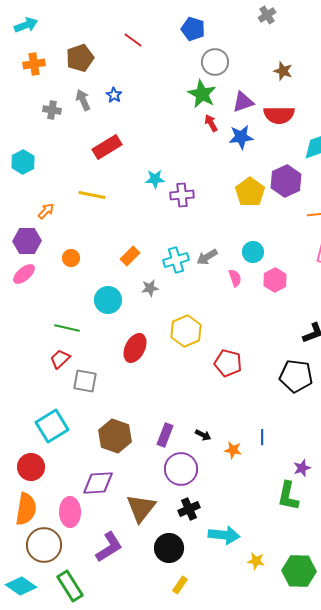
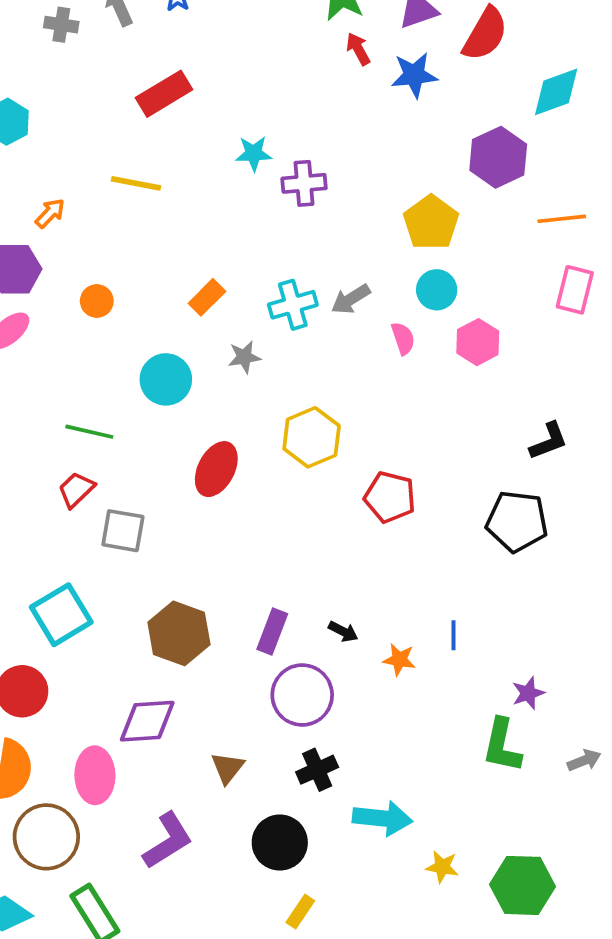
red semicircle: (279, 115) -> (485, 34), turned -60
yellow pentagon: (250, 192) -> (431, 223), moved
brown triangle: (141, 508) -> (227, 768), size x0.6

